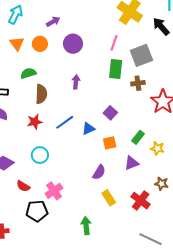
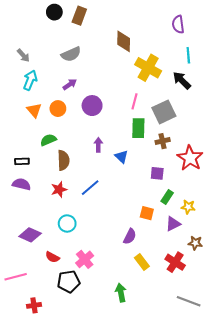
purple square: (110, 113) -> (157, 173), moved, turned -32
blue triangle: (88, 129) -> (121, 157), moved, turned -48
orange square: (110, 143) -> (147, 213), moved, turned 32
purple triangle: (132, 163) -> (173, 224), moved

